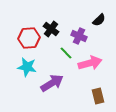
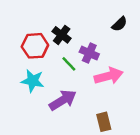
purple cross: (79, 36) -> (89, 53), moved
green line: (66, 53) -> (69, 64), moved
brown rectangle: (98, 96) -> (104, 122), moved

